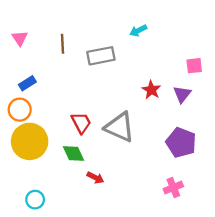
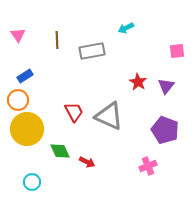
pink square: (194, 66) -> (177, 51), moved
green diamond: (73, 153) -> (60, 151), moved
pink cross: (173, 188) -> (148, 166), moved

